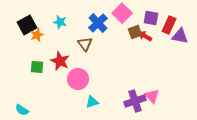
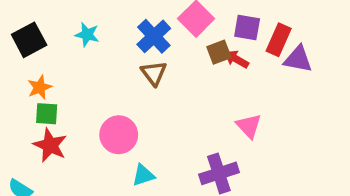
orange star: (37, 35) -> (40, 87), moved
brown triangle: (85, 44) -> (154, 73), moved
red star: (60, 61) -> (50, 145), moved
pink triangle: (152, 96) -> (249, 126), moved

